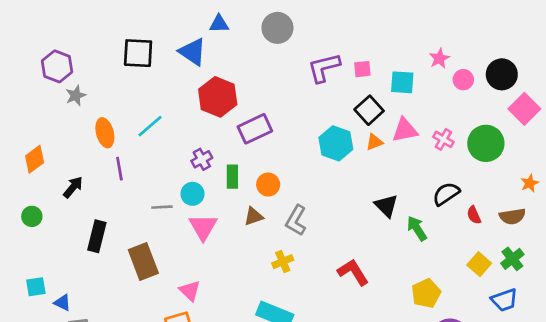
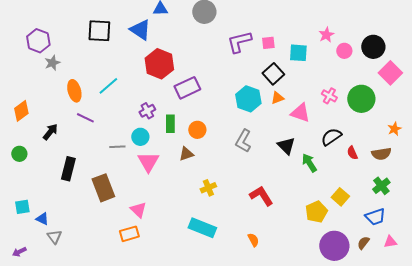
pink triangle: (405, 130) -> (300, 113), moved, turned 30
purple line: (119, 169) -> (85, 118), turned -54
gray L-shape: (296, 220) -> (243, 141), moved
yellow square: (479, 264) -> (340, 197), moved

